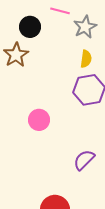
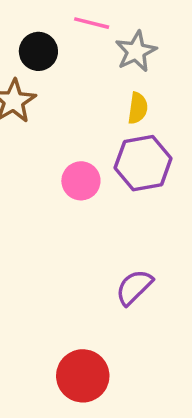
pink circle: (39, 120) -> (81, 181), moved

